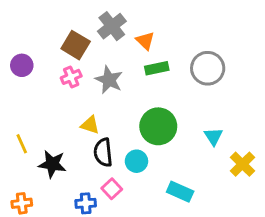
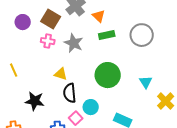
purple circle: (22, 65) -> (23, 22), moved
pink cross: (71, 77) -> (48, 41), turned 32
yellow line: (22, 144) -> (14, 70), moved
cyan circle: (136, 161) -> (91, 107), moved

